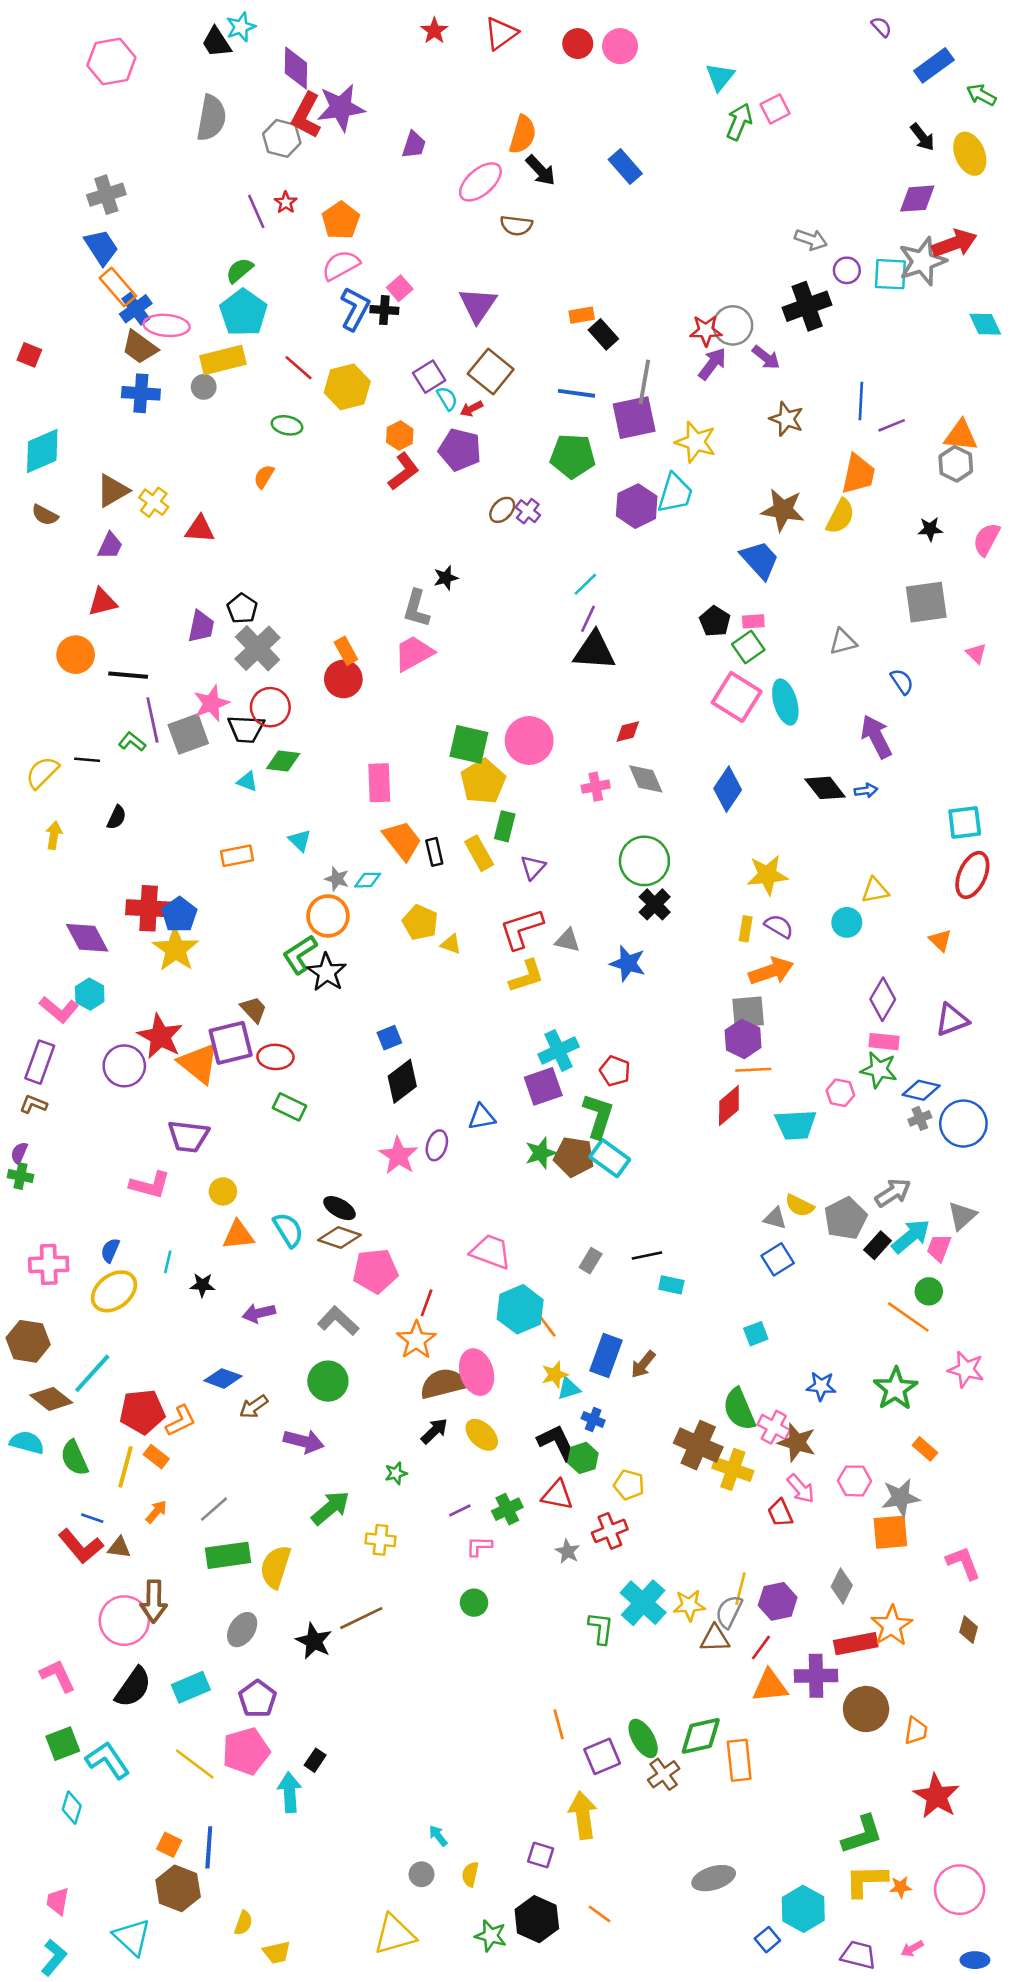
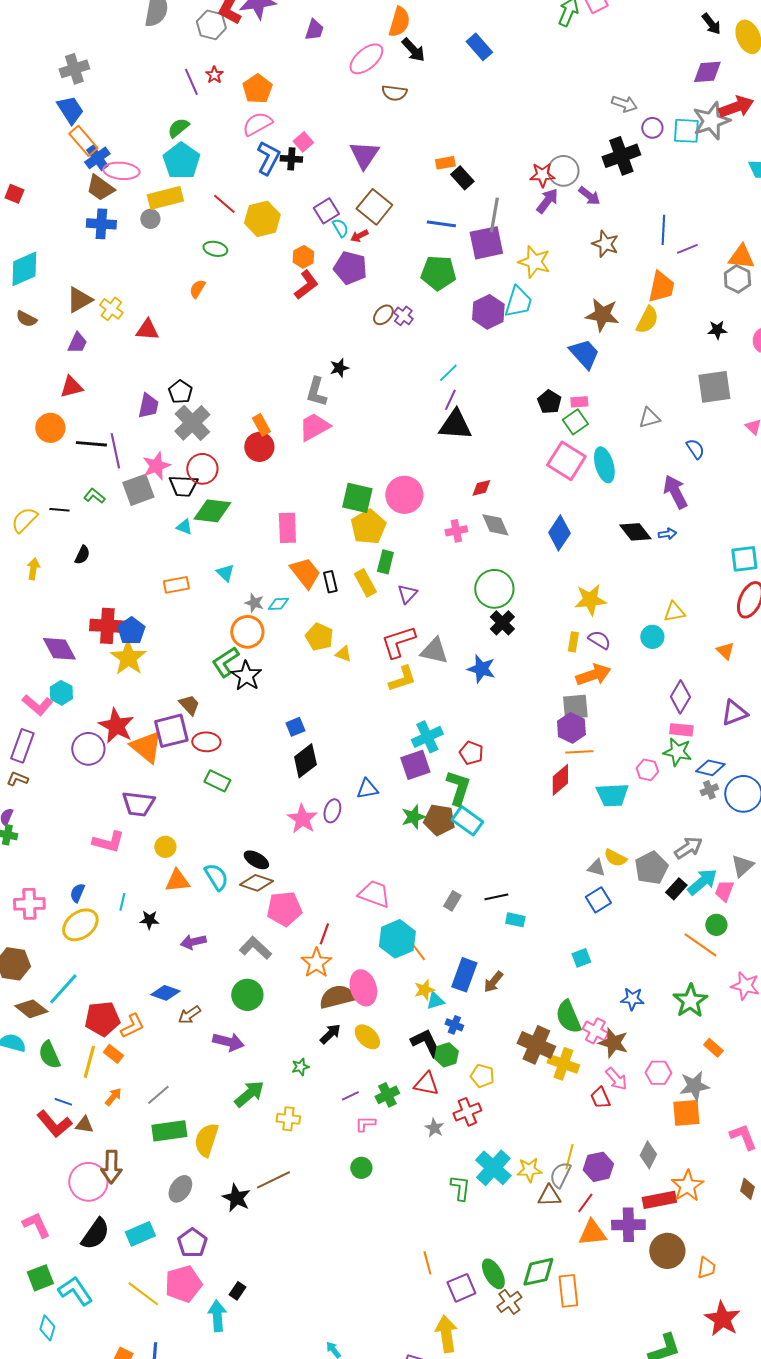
purple line: (152, 720) -> (115, 451), moved
green diamond: (283, 761) -> (212, 511), size x1.4
gray triangle: (568, 940) -> (434, 651), size x1.4

